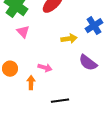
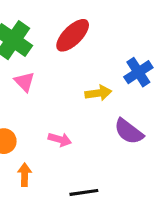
orange arrow: (31, 83) -> (25, 175), moved

